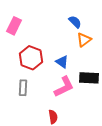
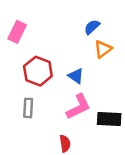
blue semicircle: (75, 22) -> (92, 27), turned -88
black rectangle: (89, 78) -> (109, 119), moved

